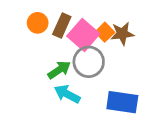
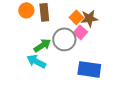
brown rectangle: (62, 26) -> (44, 12), turned -30
pink square: (83, 35) -> (80, 32), moved, size x0.6
cyan arrow: (67, 94) -> (36, 61), moved

